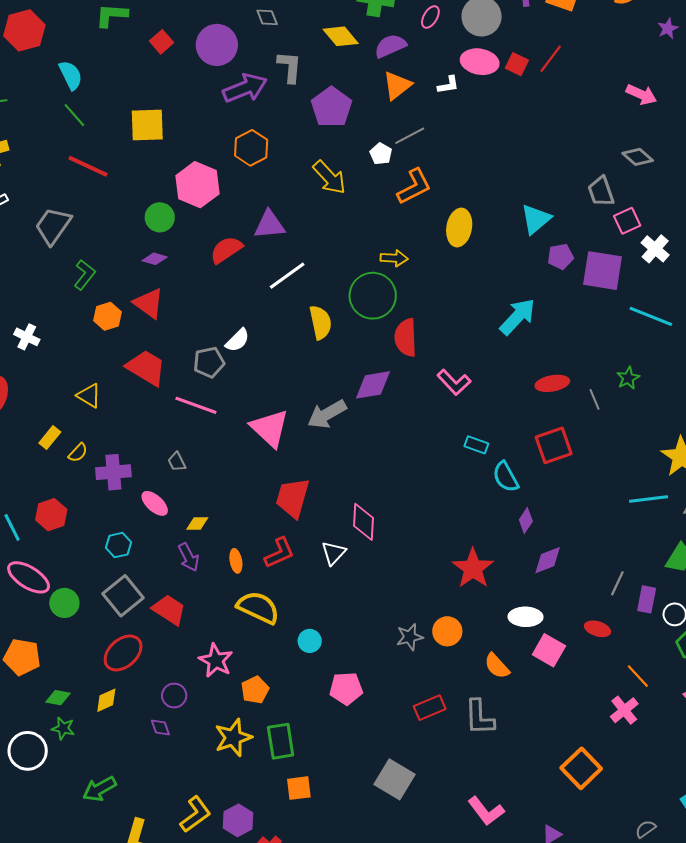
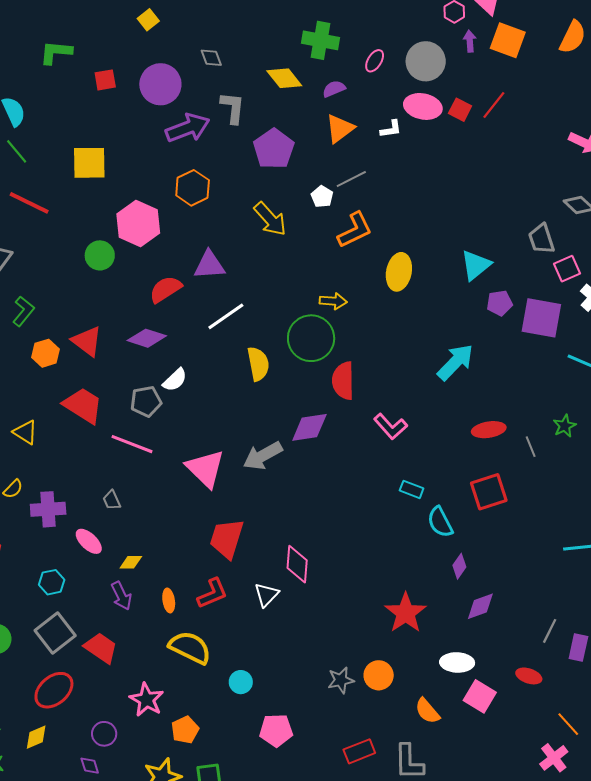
red square: (162, 42) -> (105, 80), turned 30
purple semicircle: (390, 46) -> (334, 89), size x0.7
purple diamond: (155, 259) -> (147, 338), moved, size x1.5

